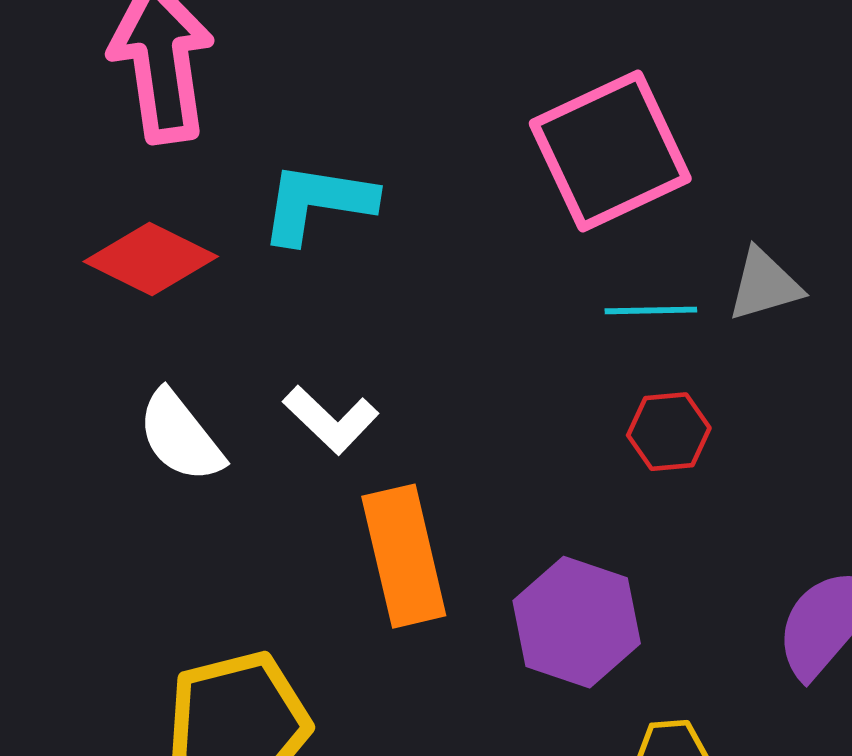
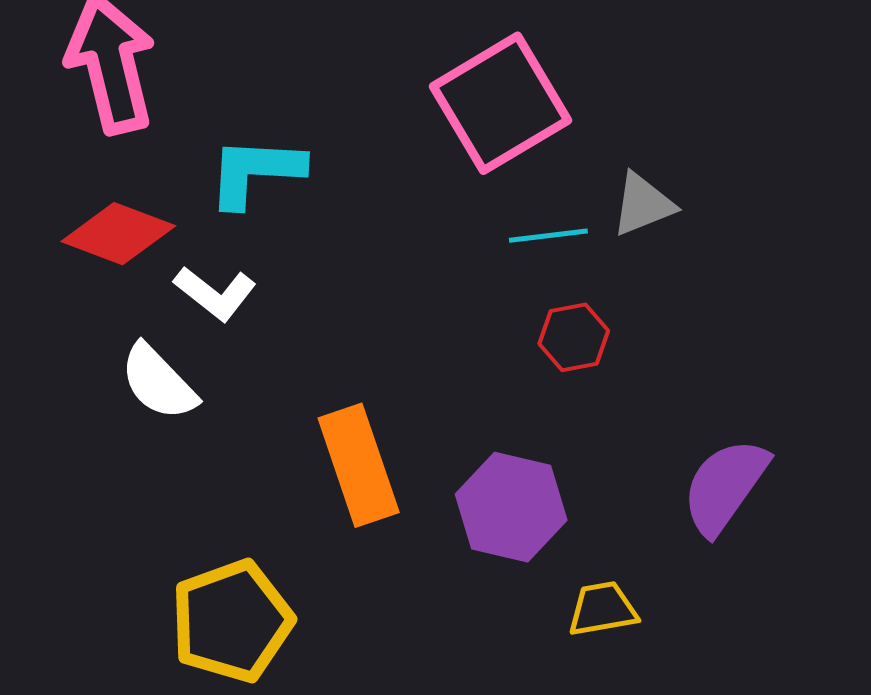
white L-shape: (331, 420) -> (215, 293), moved

